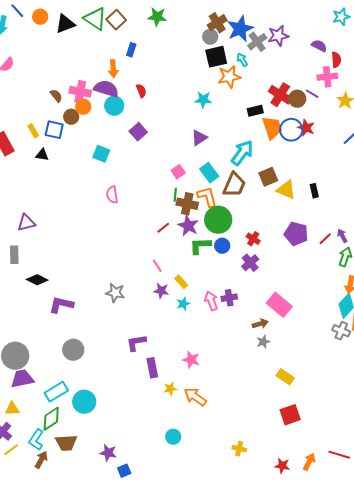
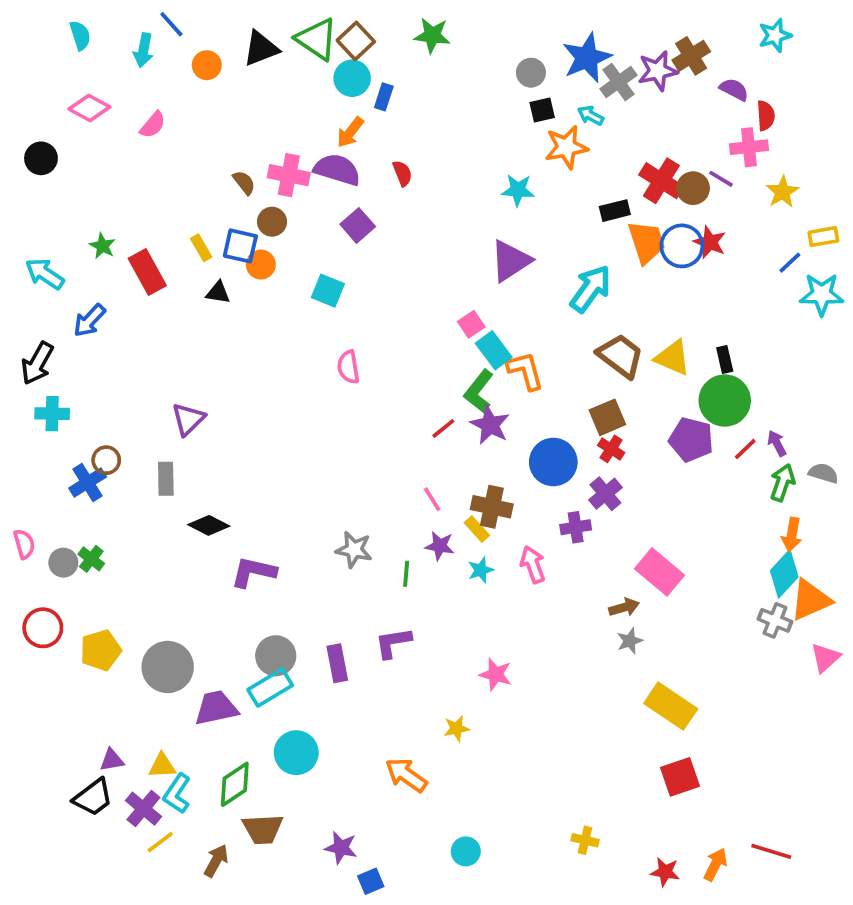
orange circle: (40, 17) -> (207, 65), moved
brown cross: (217, 23) -> (691, 56), moved
black square: (216, 57) -> (542, 110), size x0.6
cyan arrow: (242, 60) -> (591, 116), turned -32
orange arrow: (113, 69) -> (350, 132), turned 42
cyan circle: (114, 106) -> (352, 78), moved
orange circle: (83, 107) -> (261, 265), moved
purple square: (138, 132) -> (358, 225), moved
purple triangle: (199, 138) -> (510, 261), size x1.4
cyan rectangle: (209, 173) -> (494, 350), moved
brown square: (268, 177) -> (607, 417), moved
brown trapezoid: (234, 185) -> (620, 356), moved, turned -76
green line: (175, 195) -> (406, 574), moved
brown cross: (187, 204) -> (492, 507), moved
green circle: (218, 220) -> (725, 401), moved
purple triangle: (26, 223) -> (188, 419), turned -30
green L-shape: (200, 246) -> (479, 391), moved, turned -50
blue circle: (222, 246) -> (553, 462), size x1.6
purple cross: (229, 298) -> (576, 527), moved
purple rectangle: (152, 368) -> (337, 663), moved
yellow rectangle: (285, 377) -> (671, 706), size x1.5
purple trapezoid: (22, 379) -> (216, 708), moved
cyan rectangle: (56, 392) -> (270, 687), moved
orange arrow: (195, 397) -> (406, 775), moved
cyan circle: (173, 437) -> (466, 851), moved
cyan L-shape: (36, 440) -> (177, 794), moved

